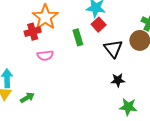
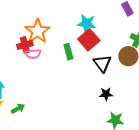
red square: (99, 25) -> (89, 40), size x1.5
pink semicircle: (45, 55) -> (33, 54), moved

